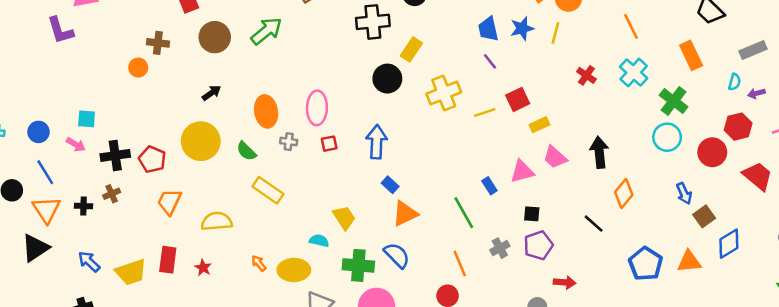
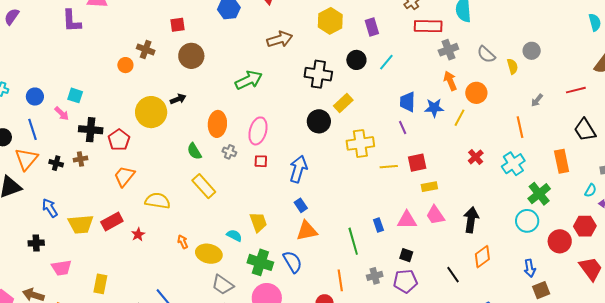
green arrow: (266, 31) -> (249, 80), moved
yellow circle: (201, 141) -> (151, 112), moved
red rectangle: (168, 260) -> (112, 221), turned 40

